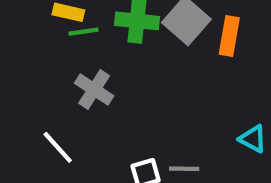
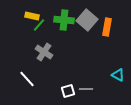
green line: (83, 32) -> (39, 25), turned -40

